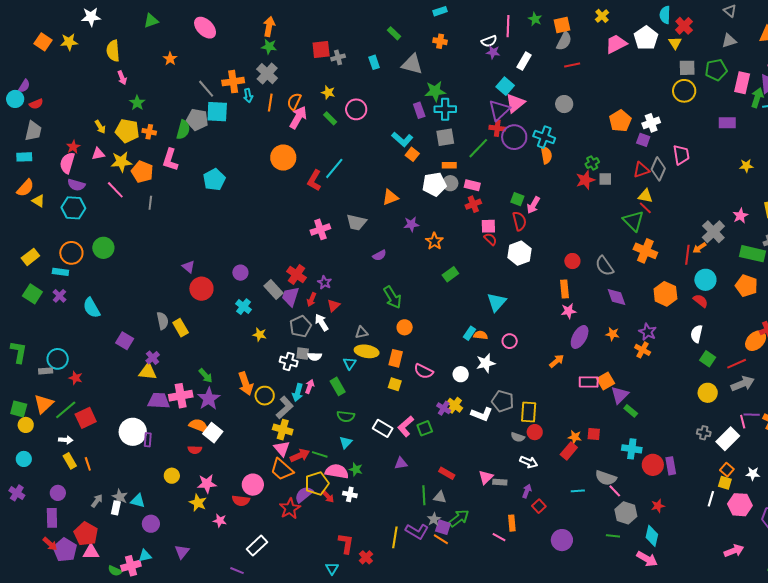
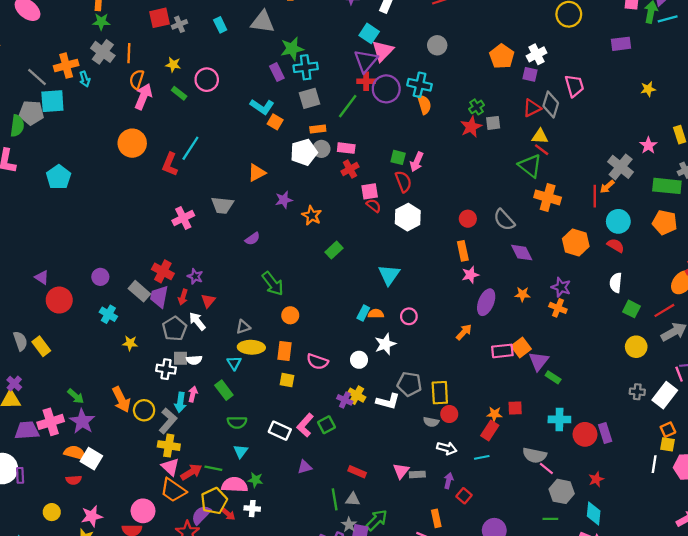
orange line: (270, 103) -> (129, 53), moved
orange square: (727, 470) -> (668, 430), turned 32
cyan line: (578, 491) -> (482, 457), moved

